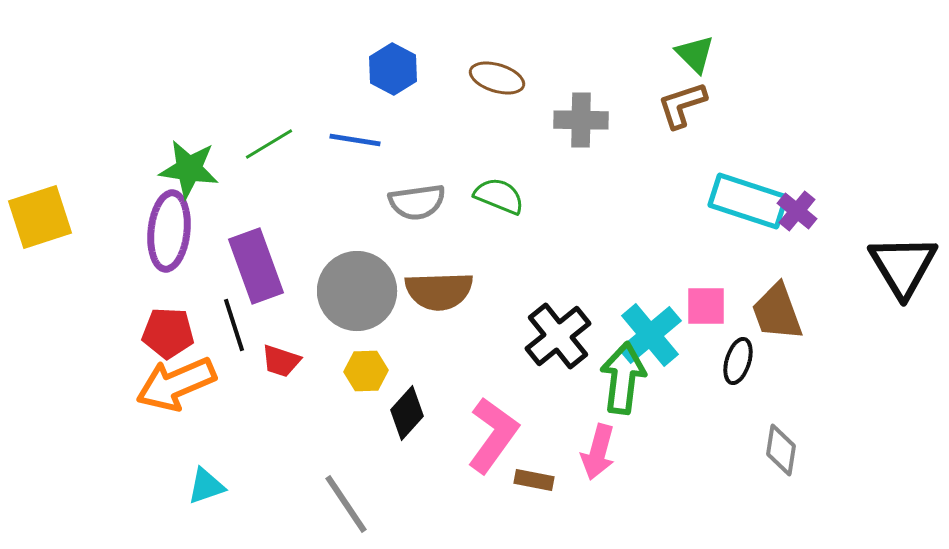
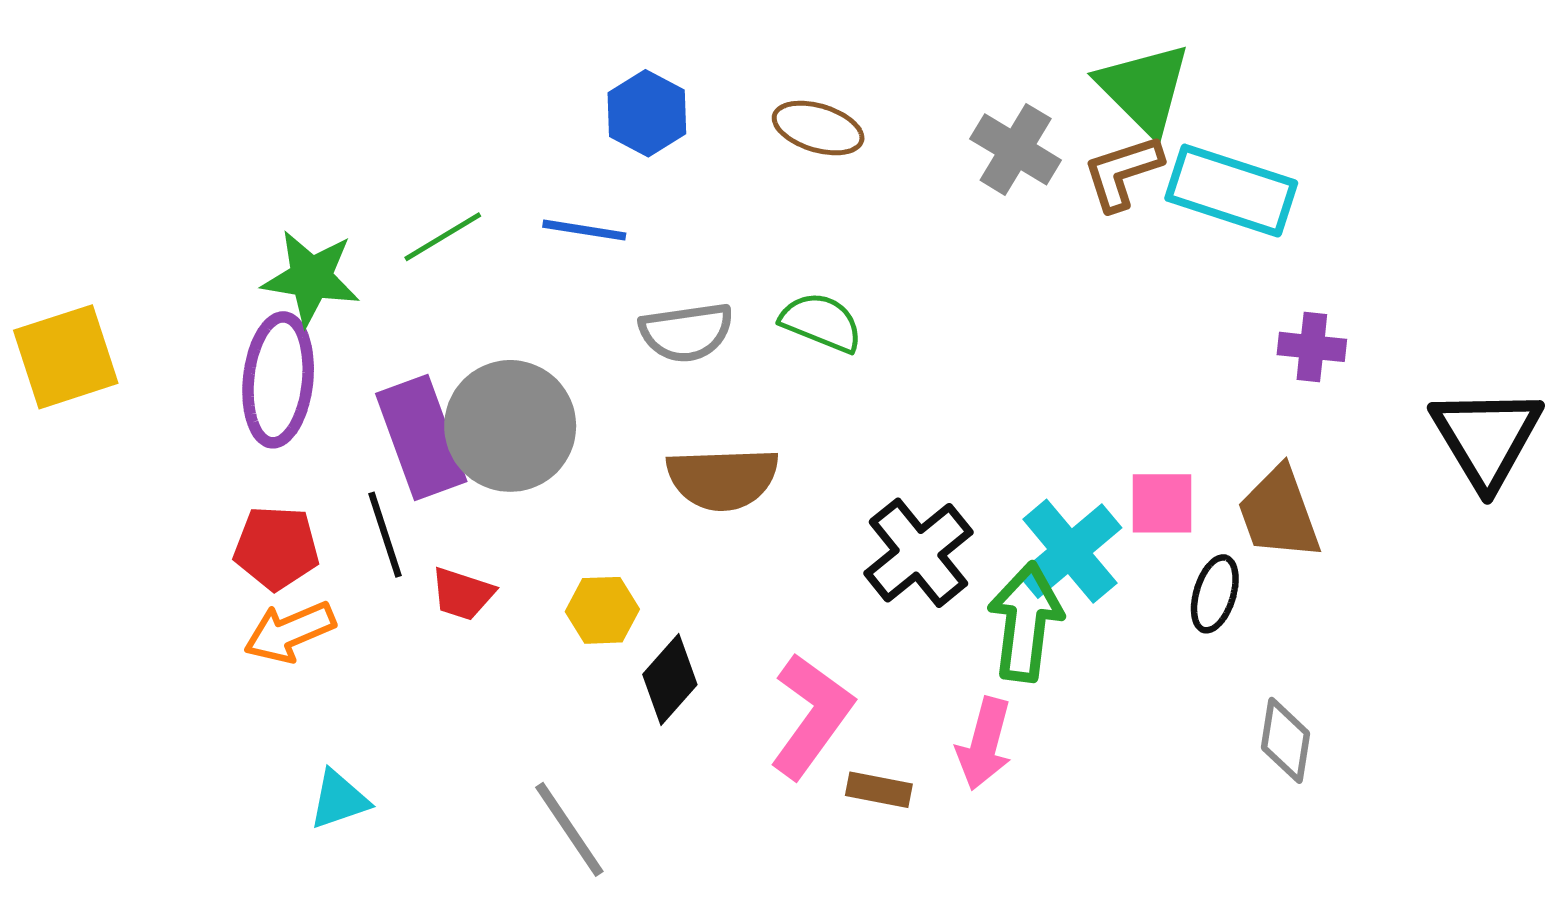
green triangle: (695, 54) -> (1144, 89), size x1.5
gray cross: (581, 120) -> (1016, 149), moved, turned 30
cyan rectangle: (748, 201) -> (1231, 191), moved
purple cross: (797, 211) -> (1312, 347), turned -33
gray circle: (357, 291) -> (510, 426), moved
orange arrow: (176, 384) -> (290, 632), size x0.7

